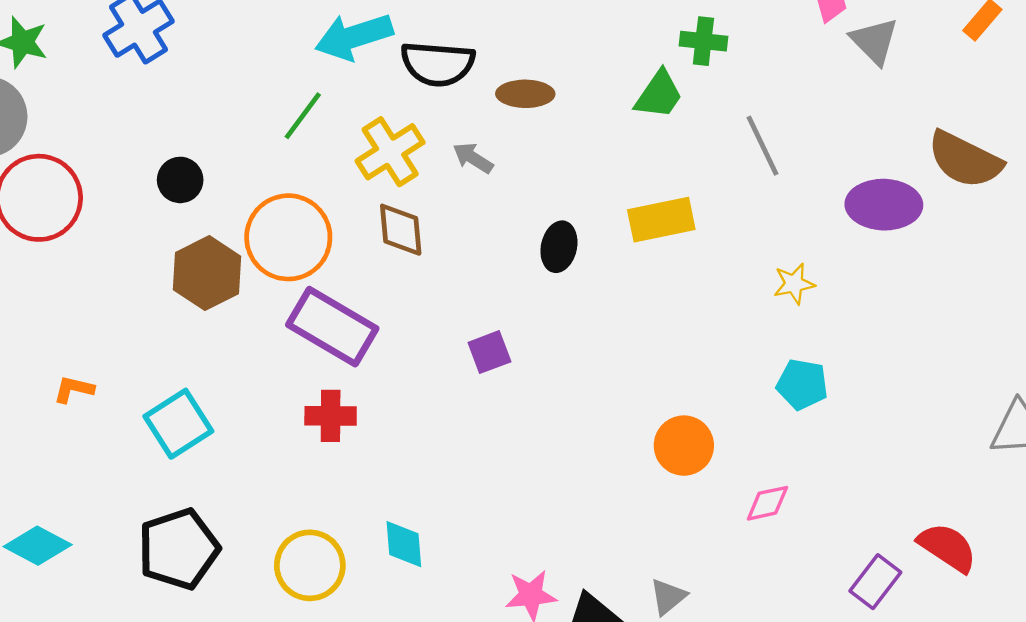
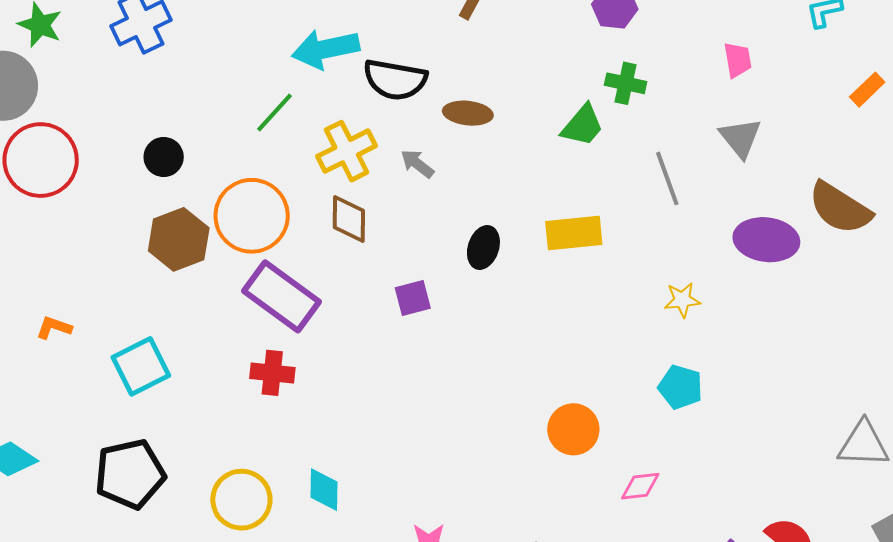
gray triangle: (874, 41) -> (740, 138), moved
purple square: (489, 352) -> (413, 298), moved

